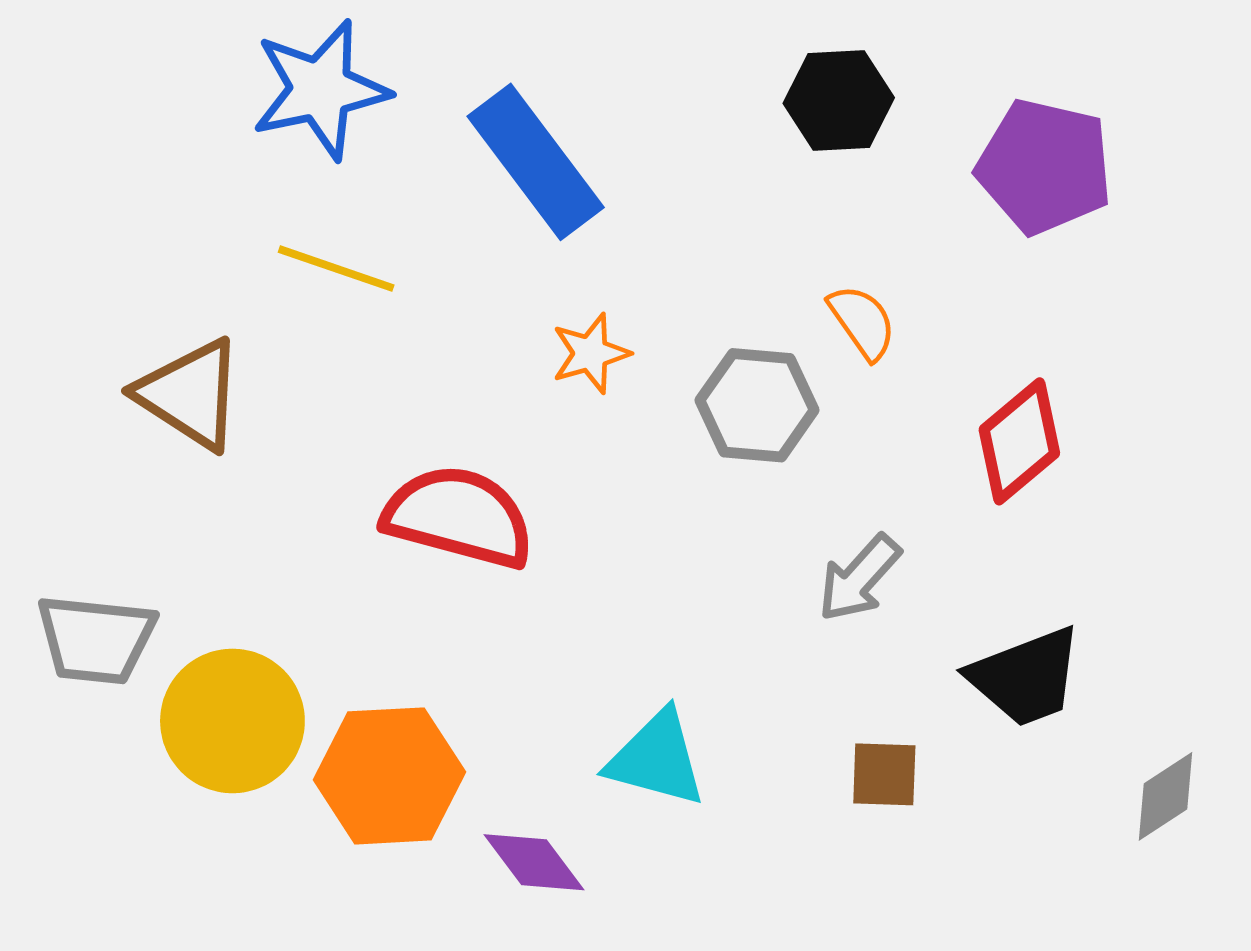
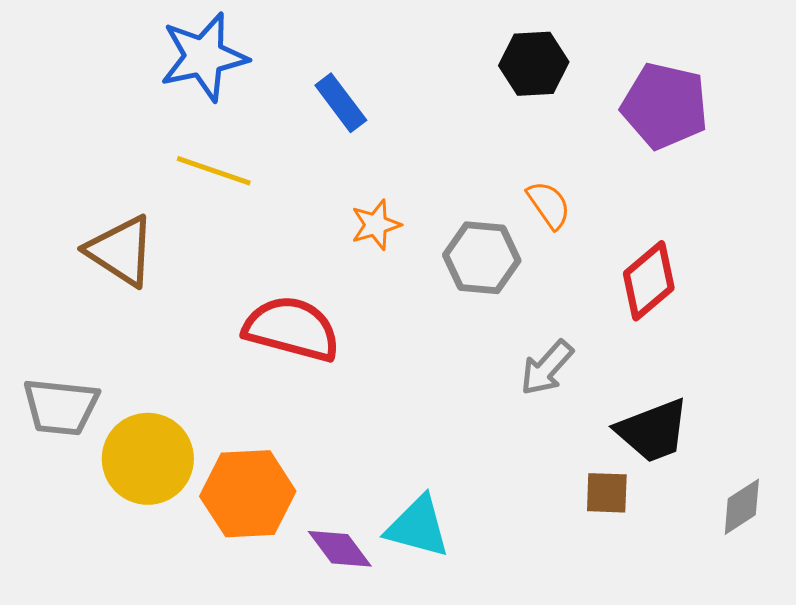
blue rectangle: (536, 162) -> (341, 103), size x0.6
cyan triangle: (657, 759) -> (418, 527), moved
brown square: (884, 774) -> (607, 493), moved

